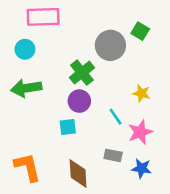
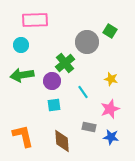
purple circle: (79, 101) -> (52, 81), moved
cyan line: (116, 117) -> (83, 92), moved

